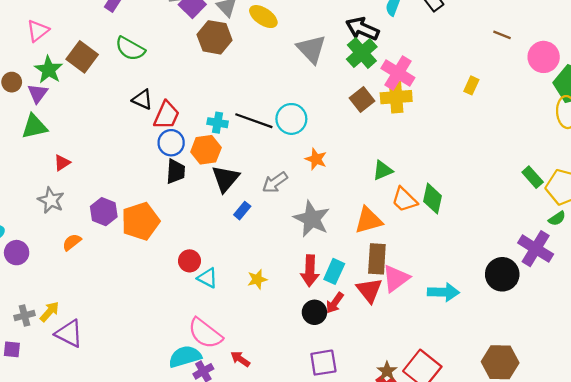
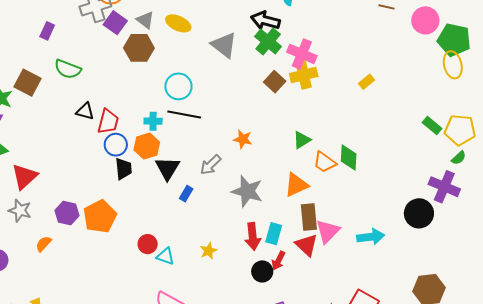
yellow rectangle: (471, 85) -> (367, 82), moved, turned 35
cyan circle: (291, 119) -> (178, 86), moved
red triangle: (62, 163) -> (24, 177), size x1.8

